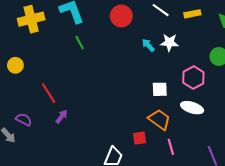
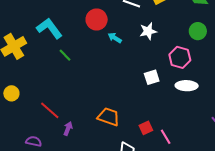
cyan arrow: (148, 45) -> (115, 38), moved
orange trapezoid: (159, 120) -> (109, 117), moved
pink line: (171, 147) -> (166, 137), moved

